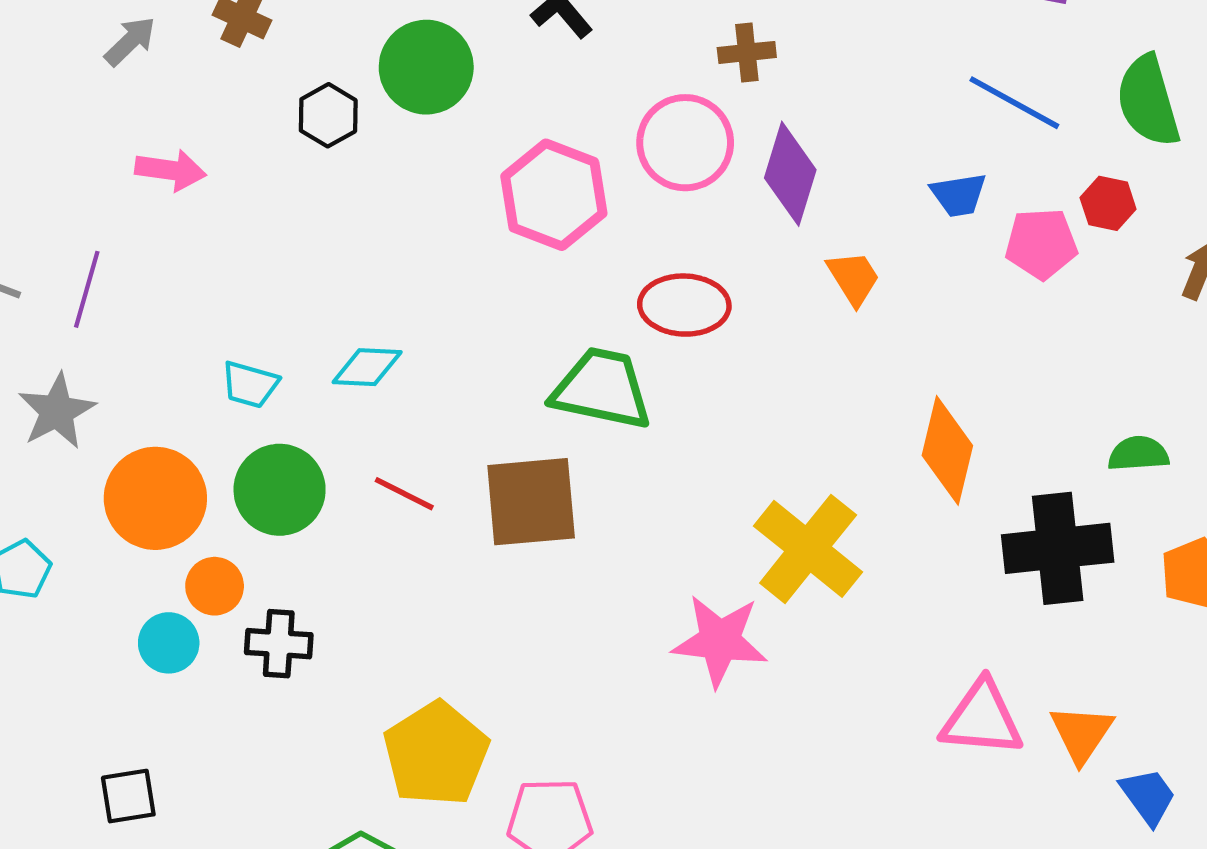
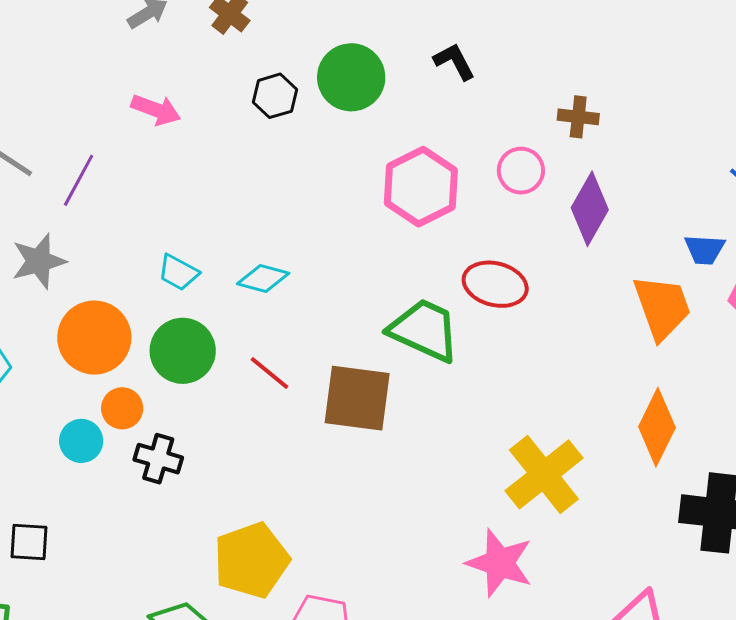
pink circle: (685, 143) -> (521, 171), size x0.7
orange trapezoid: (853, 278) -> (662, 307), moved, size x1.6
pink star: (720, 641) -> (500, 563), moved

